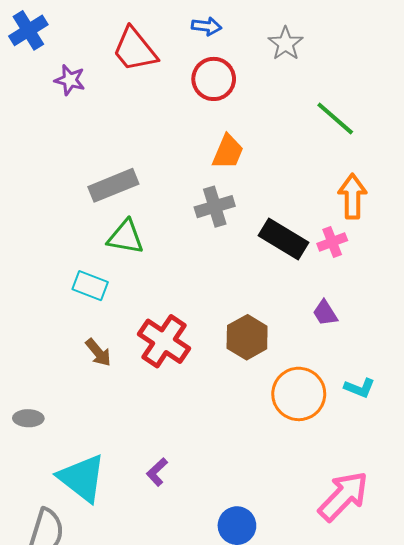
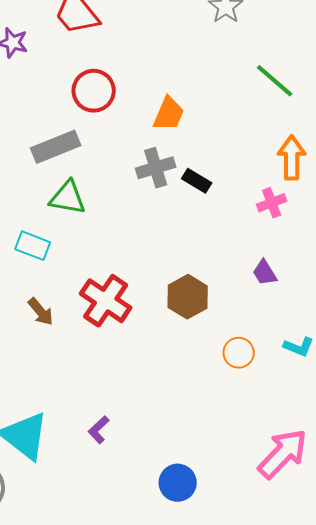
red circle: (214, 79) -> (94, 91), moved
black rectangle: (284, 239) -> (197, 181), moved, size x0.6
orange circle: (299, 394) -> (239, 353), size x0.6

